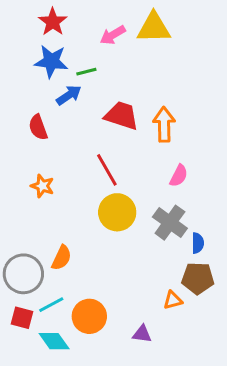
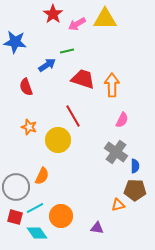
red star: (53, 22) -> (53, 14), moved
blue star: (51, 61) -> (15, 42), moved
green line: (86, 72) -> (67, 51), moved
yellow circle: (117, 212) -> (58, 140), moved

